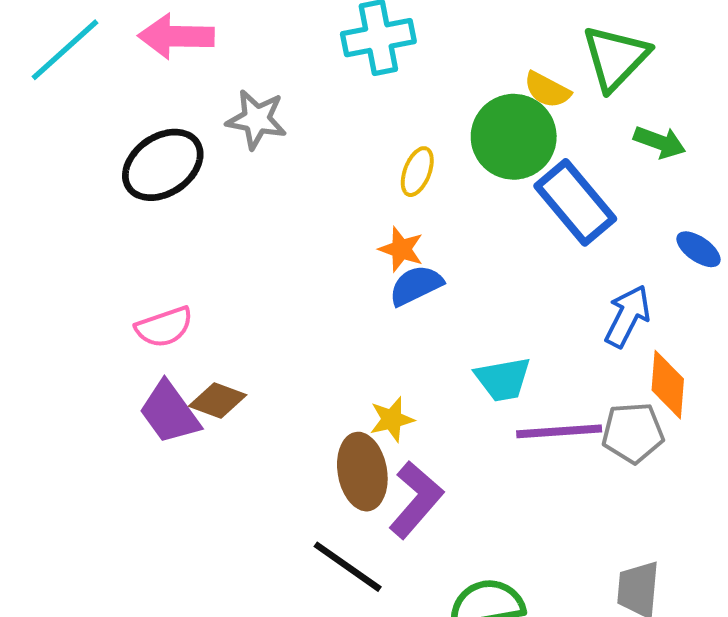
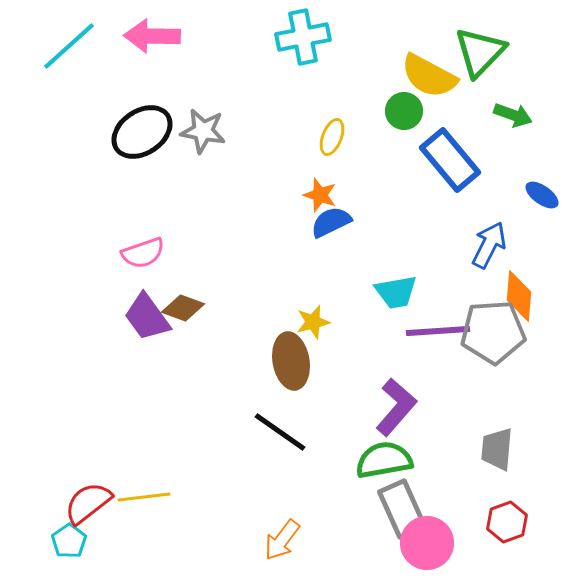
yellow semicircle: (547, 90) -> (429, 76), size x1.6
gray star: (257, 119) -> (203, 131), moved
green circle: (514, 137) -> (404, 111), size x0.6
gray pentagon: (633, 433) -> (493, 332), size x1.4
purple L-shape: (416, 500) -> (396, 407), moved

